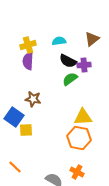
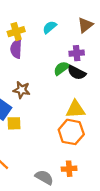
cyan semicircle: (59, 41) -> (50, 27), turned -32
black semicircle: (68, 61) -> (77, 73), moved
orange cross: (77, 172) -> (69, 169), turned -32

